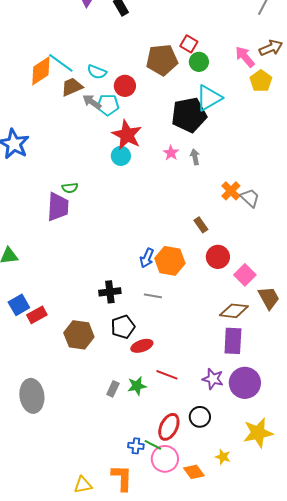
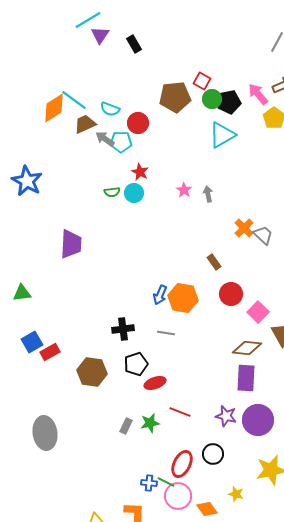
black pentagon: (189, 115) -> (229, 102), moved, size x0.7
red star: (127, 135) -> (140, 172), size x0.6
green semicircle: (70, 188) -> (112, 192), moved

